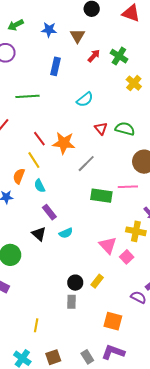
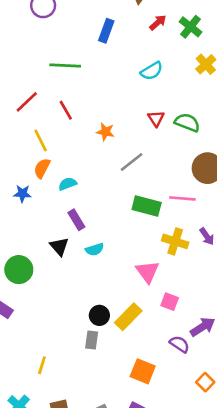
cyan semicircle: (85, 99) -> (152, 71), moved
red line: (39, 139) -> (66, 110), moved
orange star: (64, 143) -> (105, 132), size x0.6
yellow line: (34, 160) -> (41, 141), moved
cyan semicircle: (40, 186) -> (68, 184), turned 88
yellow cross: (136, 231) -> (175, 241), moved
pink square: (127, 257) -> (170, 302), moved, turned -32
yellow rectangle: (97, 281) -> (128, 317), size x1.5

